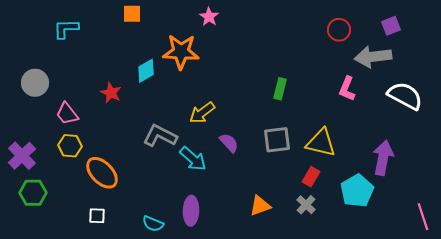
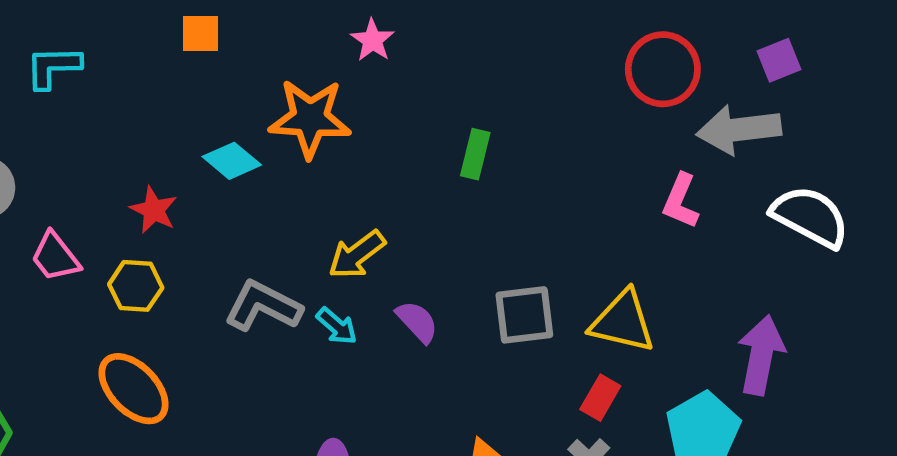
red circle: (339, 30) -> (663, 69), size x1.4
cyan diamond: (146, 71) -> (232, 161), turned 70
green rectangle: (280, 89) -> (475, 154), moved
yellow hexagon: (70, 146) -> (136, 286), moved
cyan arrow: (193, 159) -> (337, 326), moved, size x0.7

